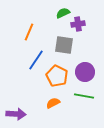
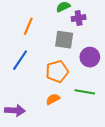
blue line: (36, 60) -> (20, 60), moved
purple circle: (85, 72) -> (90, 57), moved
orange pentagon: (57, 76) -> (57, 71), turned 30

